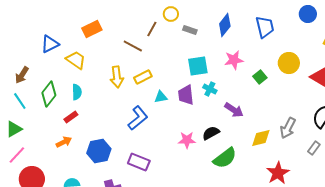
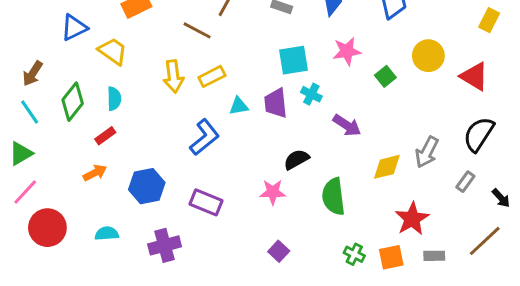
black semicircle: (211, 133) -> (296, 159), moved
pink star: (187, 140) -> (273, 192), moved
green semicircle: (225, 158) -> (334, 196), turned 120

